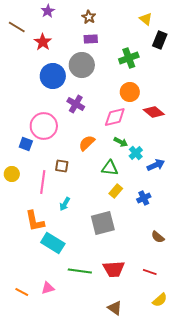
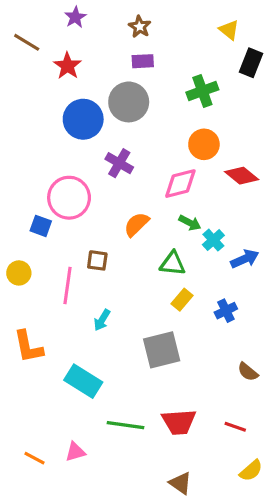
orange L-shape: (35, 221) -> (28, 347), moved

